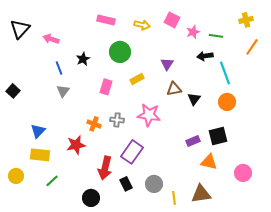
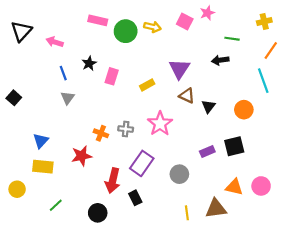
pink rectangle: (106, 20) -> (98, 20), moved
pink star: (193, 32) -> (207, 13), moved
green circle: (120, 52) -> (126, 31), moved
purple triangle: (167, 64) -> (179, 69), size x1.5
cyan line: (225, 73) -> (263, 81), moved
pink rectangle: (106, 87) -> (112, 76), moved
brown triangle: (174, 89) -> (187, 96), turned 35
pink star: (149, 115) -> (160, 124), turned 30
orange triangle: (209, 162) -> (234, 187), moved
green line: (52, 181) -> (56, 205), moved
gray circle: (154, 184) -> (179, 174), moved

